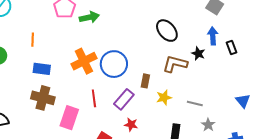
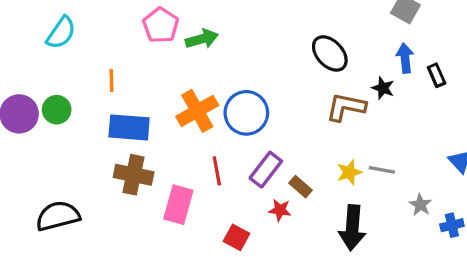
blue rectangle: (42, 69) -> (129, 127), size x1.4
brown rectangle: (145, 81) -> (301, 187), moved, turned -56
yellow star: (164, 98) -> (349, 172), moved
gray star: (208, 125) -> (420, 205), moved

